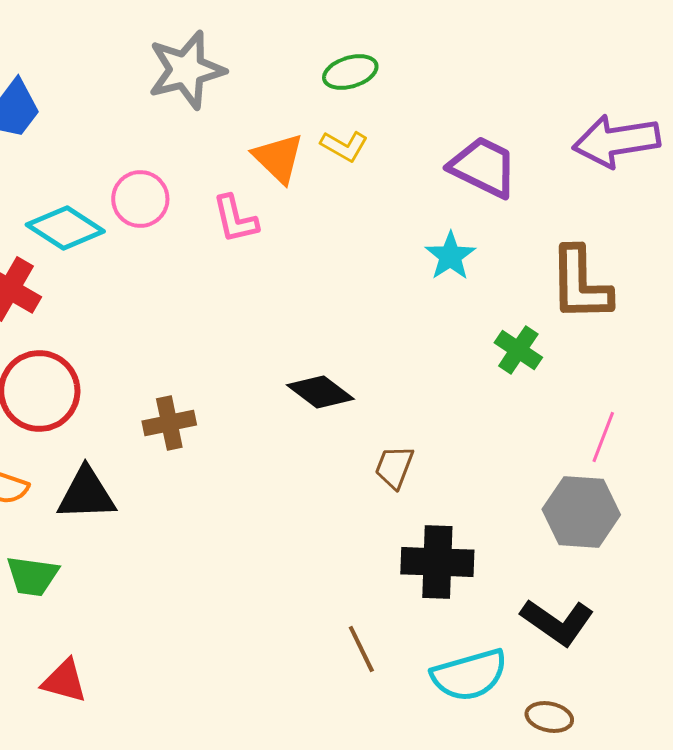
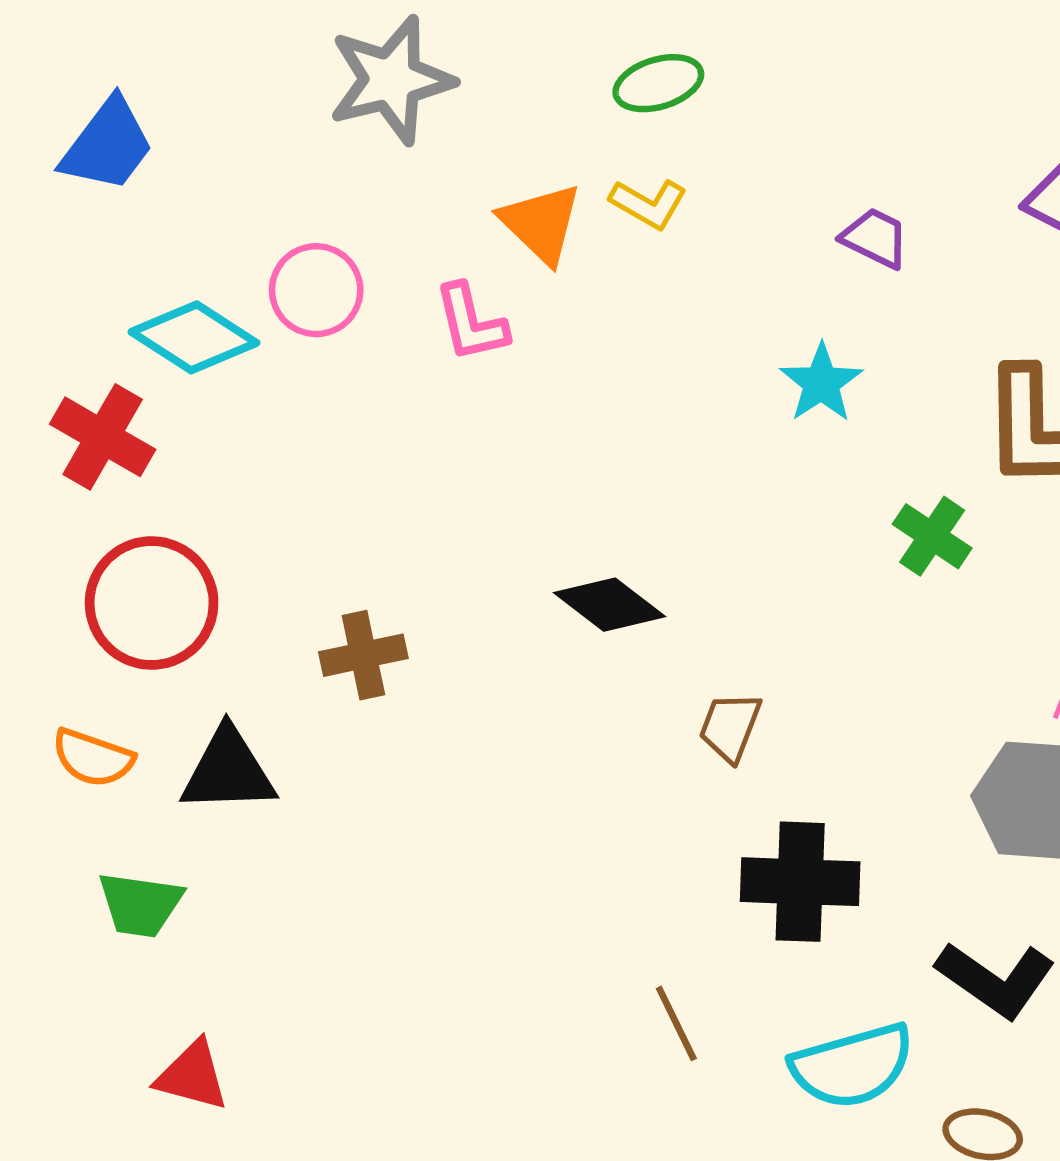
purple trapezoid: (483, 167) -> (875, 238), size x0.6

